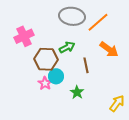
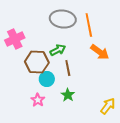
orange line: (98, 22) -> (89, 25), turned -60
brown line: (86, 65) -> (68, 68), moved
pink star: (45, 83) -> (38, 100), moved

